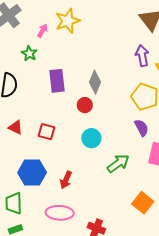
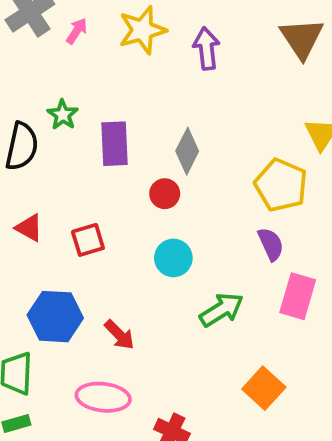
pink arrow: (43, 31) -> (77, 31), moved
green star: (29, 53) -> (63, 115), moved
purple arrow: (142, 56) -> (206, 48), moved
red square: (46, 132) -> (88, 240), turned -36
red arrow: (66, 180) -> (119, 335), turned -72

